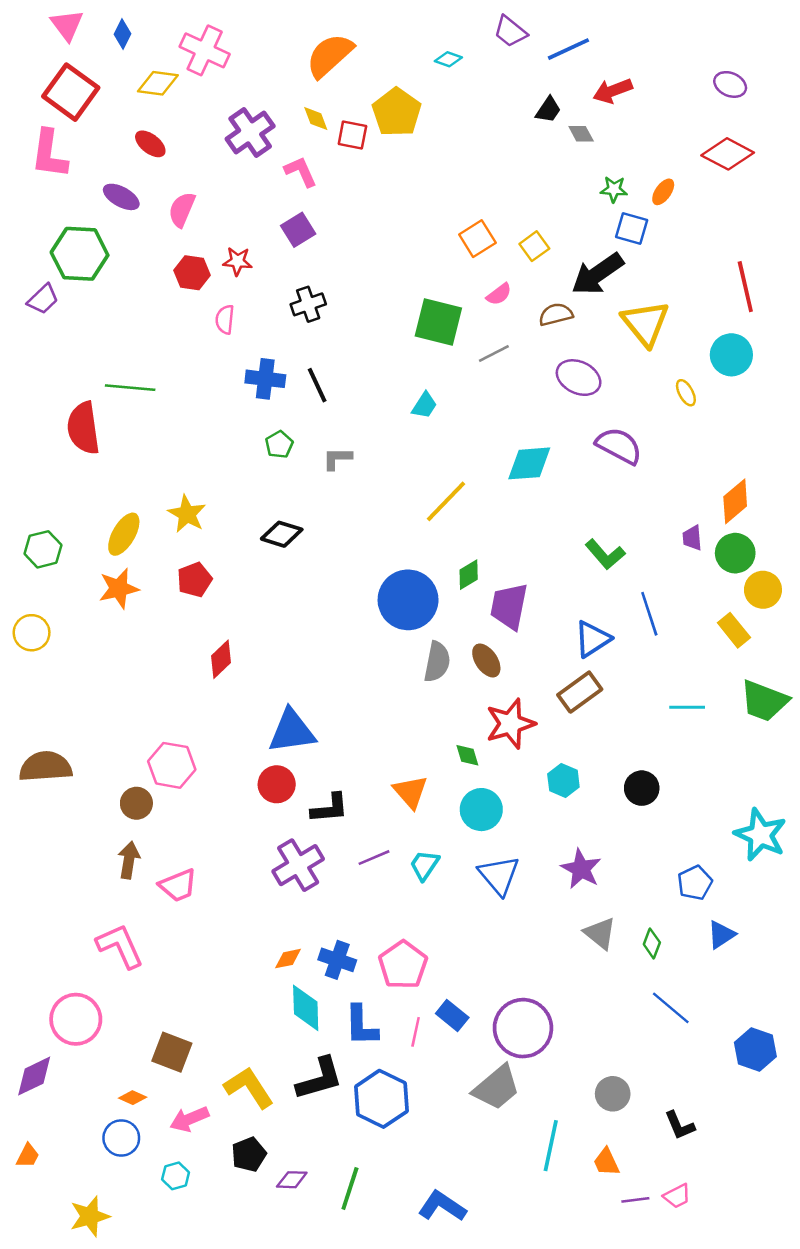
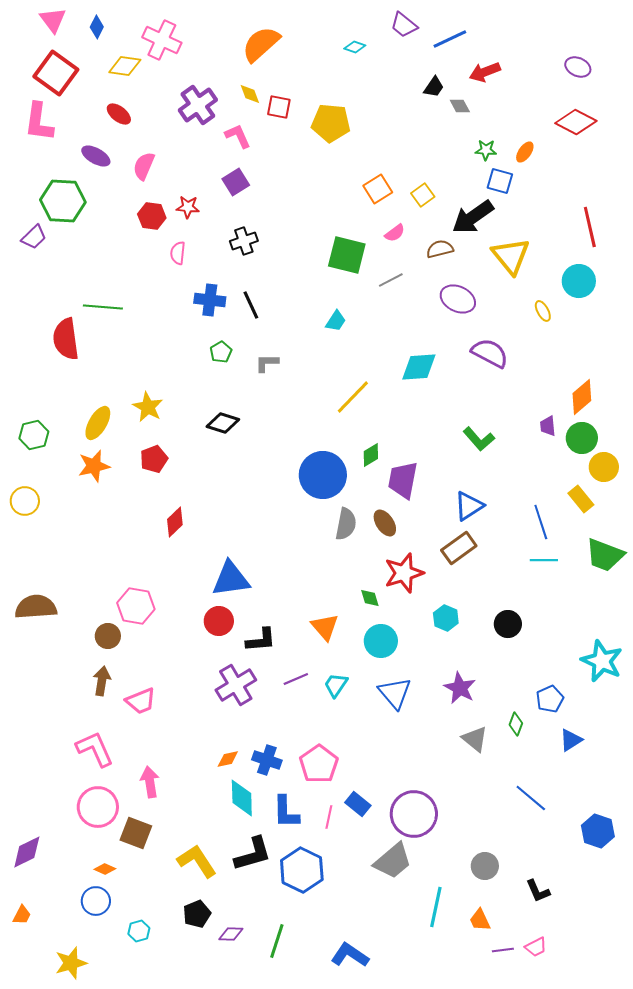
yellow pentagon: (397, 112) -> (331, 123), moved, turned -30
blue line: (649, 614) -> (541, 522), moved
green diamond: (652, 943) -> (516, 724), moved
pink circle: (76, 1019) -> (98, 807), moved
pink arrow: (189, 1119) -> (150, 782), moved, turned 104

